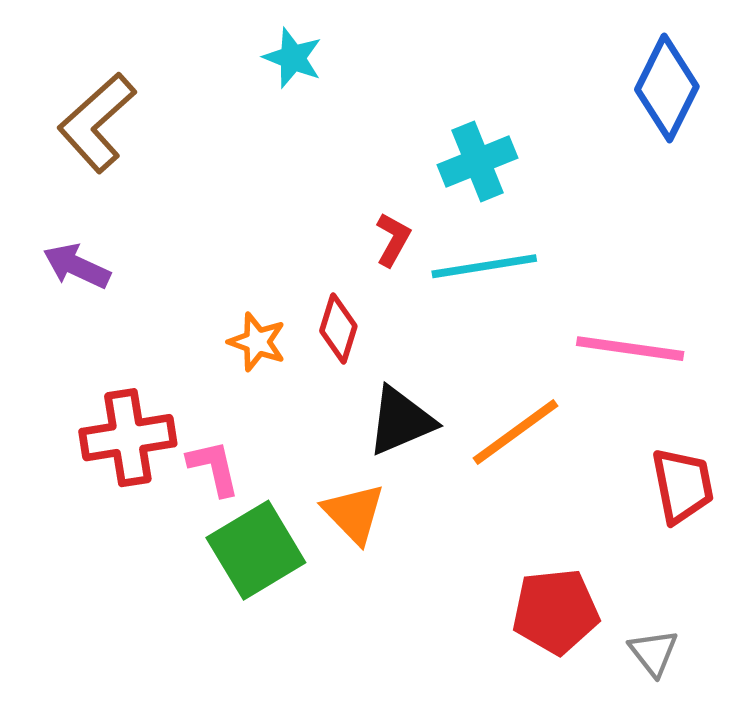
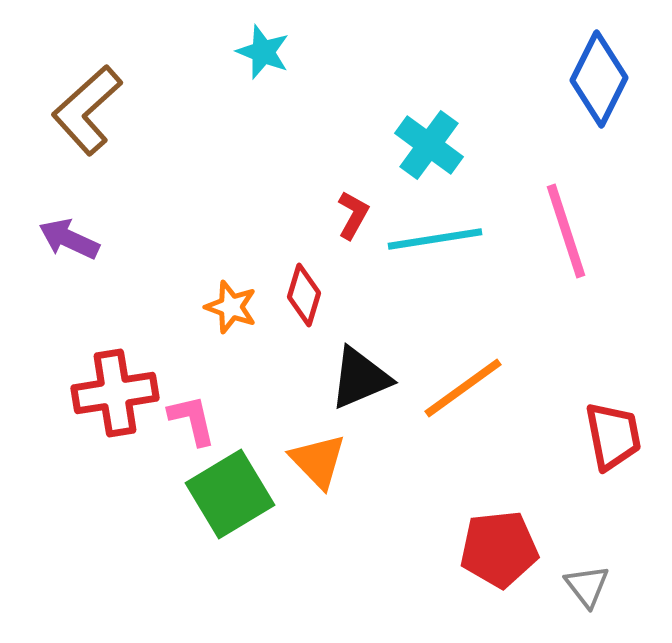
cyan cross: (478, 161) -> (429, 145), turned -32
pink line: (630, 349) -> (566, 231), moved, turned 64

